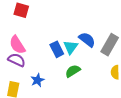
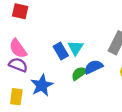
blue semicircle: (87, 40) -> (94, 67), moved, turned -60
blue star: (37, 80) -> (42, 85), size x1.5

